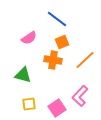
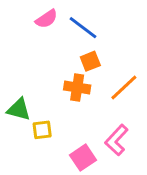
pink semicircle: (29, 38) -> (47, 19), moved
green triangle: (23, 75) -> (19, 109), moved
yellow square: (29, 104) -> (42, 130), moved

